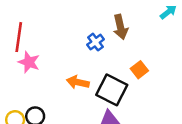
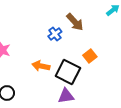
brown arrow: (121, 27) -> (75, 22), turned -30

